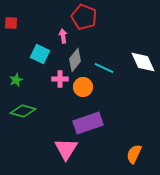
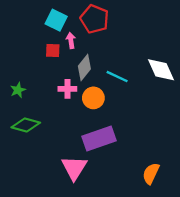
red square: (11, 23) -> (53, 51), moved
cyan square: (40, 54) -> (56, 20), moved

